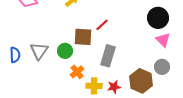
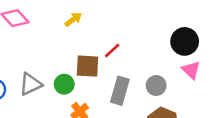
gray triangle: (39, 51) -> (31, 84), turned 30
gray circle: (162, 67) -> (156, 85), moved

